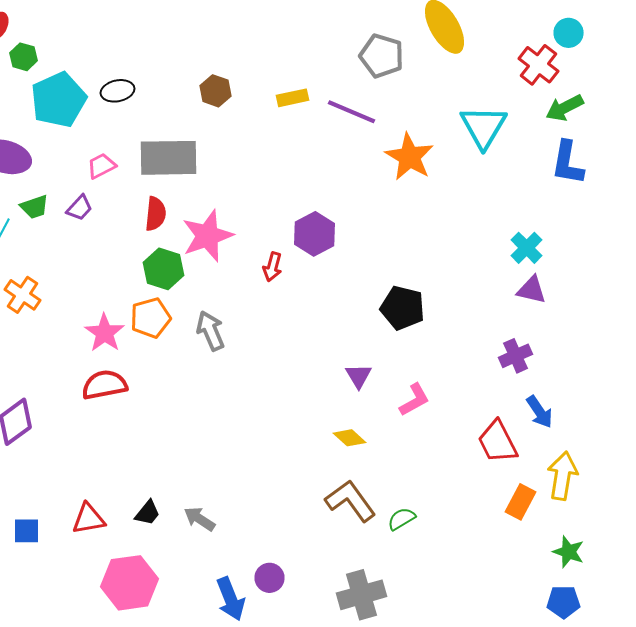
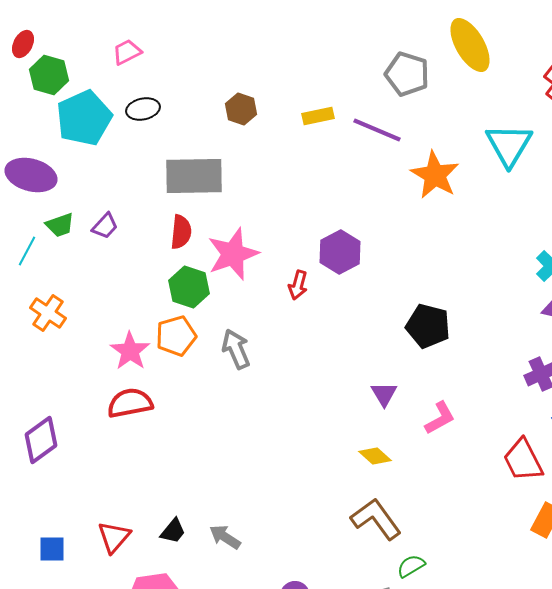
green hexagon: (24, 57) -> (49, 75), size x1.4
pink trapezoid: (102, 166) -> (127, 52), moved
red triangle: (88, 519) -> (114, 537), turned -39
green semicircle: (402, 519) -> (411, 566), moved

